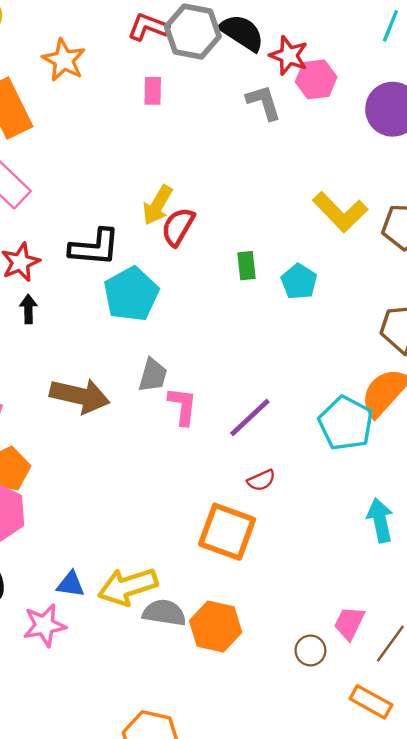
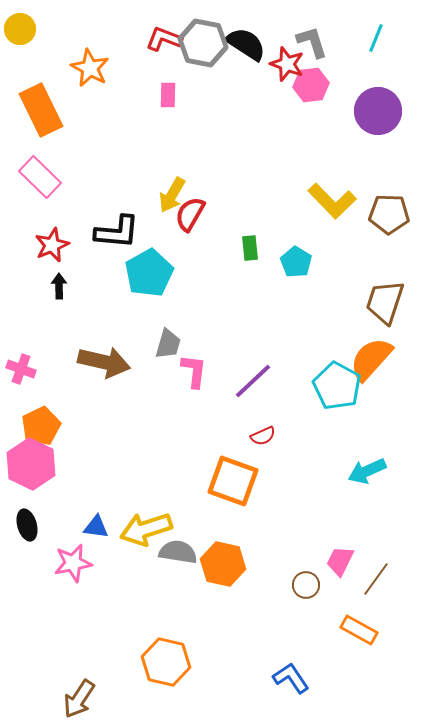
gray L-shape: (264, 102) -> (312, 42), moved
cyan arrow: (380, 520) -> (367, 471), turned -102

